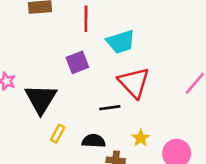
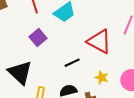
red triangle: (134, 82) -> (99, 41), moved

